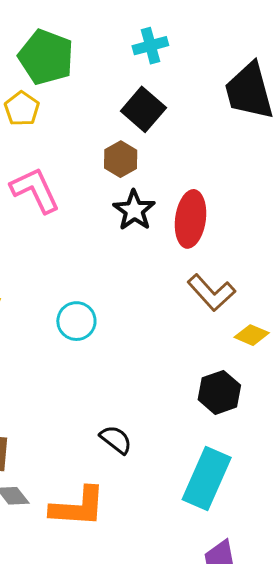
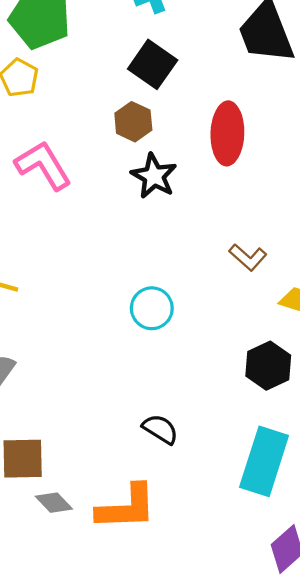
red ellipse: (191, 219) -> (227, 133), moved
brown L-shape: (211, 293) -> (248, 257), size x0.7
cyan circle: (76, 321) -> (152, 308), moved

